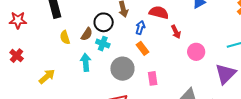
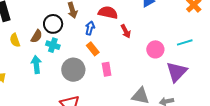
pink circle: (196, 52) -> (155, 49), moved
pink rectangle: (153, 78) -> (107, 69), moved

